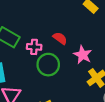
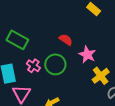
pink cross: (34, 47) -> (33, 66), moved, turned 32

